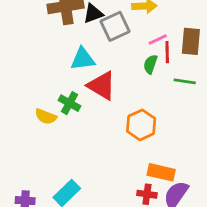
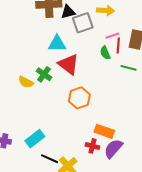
green semicircle: (150, 64) -> (105, 53), turned -48
orange hexagon: (141, 125) -> (79, 98), moved

